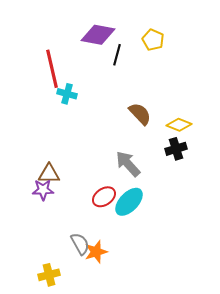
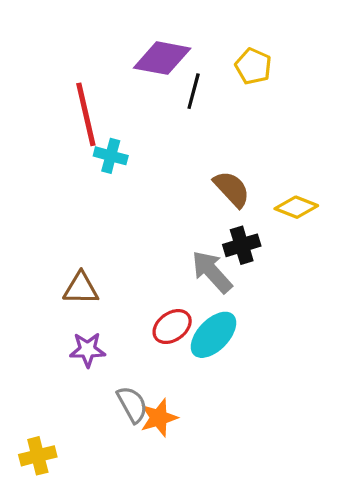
black cross: (176, 149) -> (242, 245), moved
purple star: (43, 190) -> (88, 350), moved
yellow cross: (49, 275) -> (38, 456), moved

